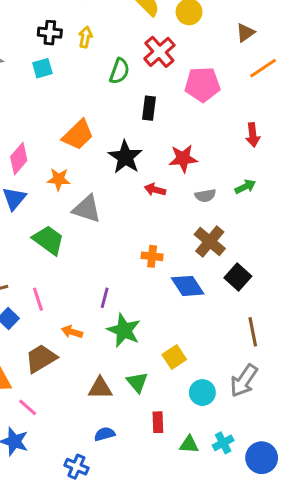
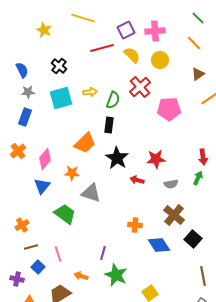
black cross: (50, 33) -> (59, 66), moved, turned 35
yellow arrow: (85, 37) -> (90, 92), moved, turned 72
cyan square: (42, 68) -> (61, 98), size x1.6
black rectangle: (149, 108) -> (109, 125), moved
red arrow: (253, 135) -> (203, 157), moved
green arrow: (245, 187) -> (198, 178), turned -40

